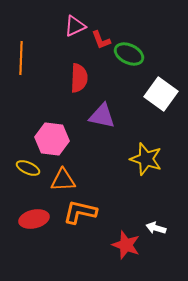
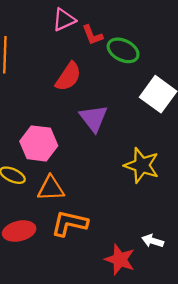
red semicircle: (79, 78) -> (68, 77), turned 32
purple triangle: (102, 116) -> (94, 118), turned 40

